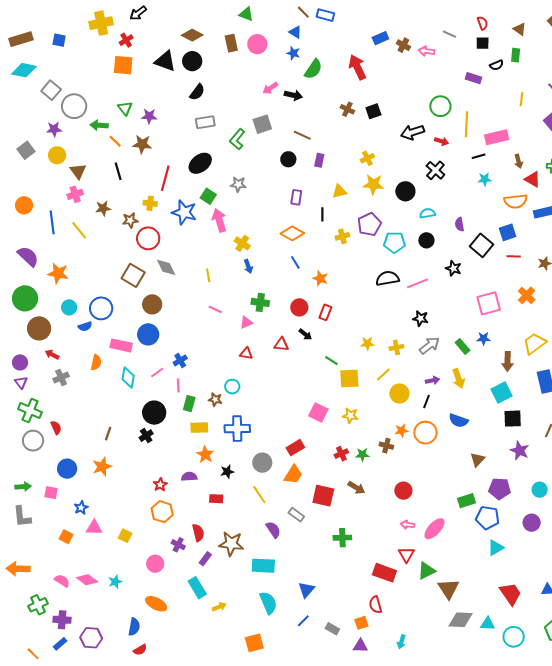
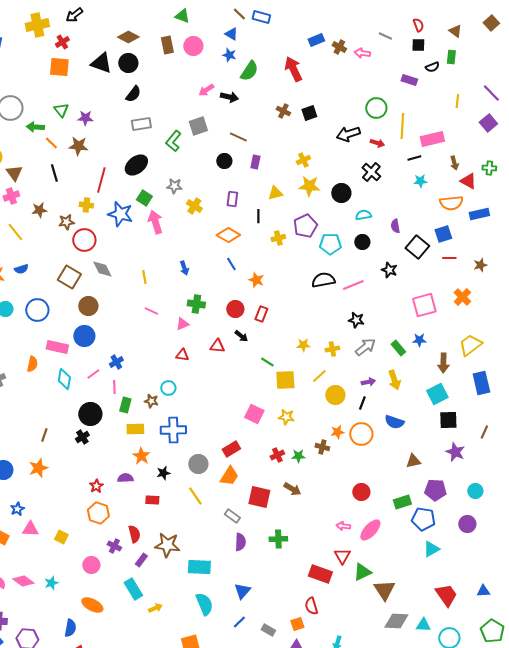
yellow cross: (242, 243) -> (194, 206), moved
blue semicircle: (85, 326) -> (21, 269), moved
brown triangle: (478, 460) -> (413, 461), turned 35
red circle: (403, 491) -> (361, 492), moved
purple semicircle: (273, 530) -> (240, 542), moved, turned 36

